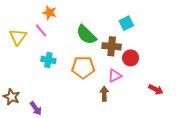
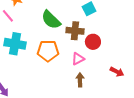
cyan cross: (48, 60) -> (15, 44), size x1.5
brown arrow: (104, 94) -> (80, 80), moved

